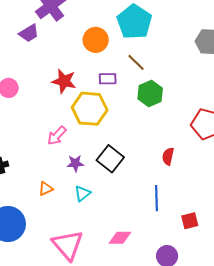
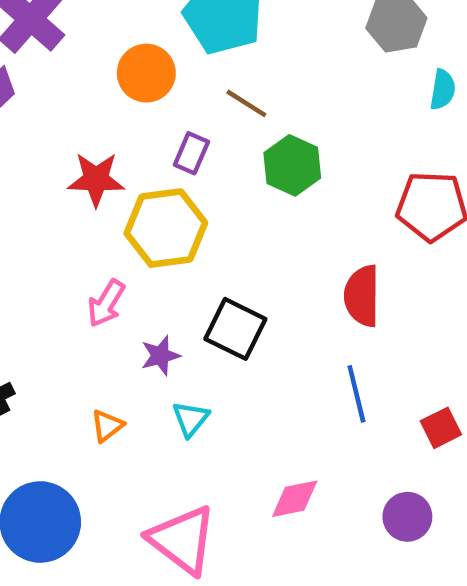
purple rectangle: (108, 79) -> (191, 153), turned -54
red semicircle: (168, 156) -> (362, 296), size x1.5

